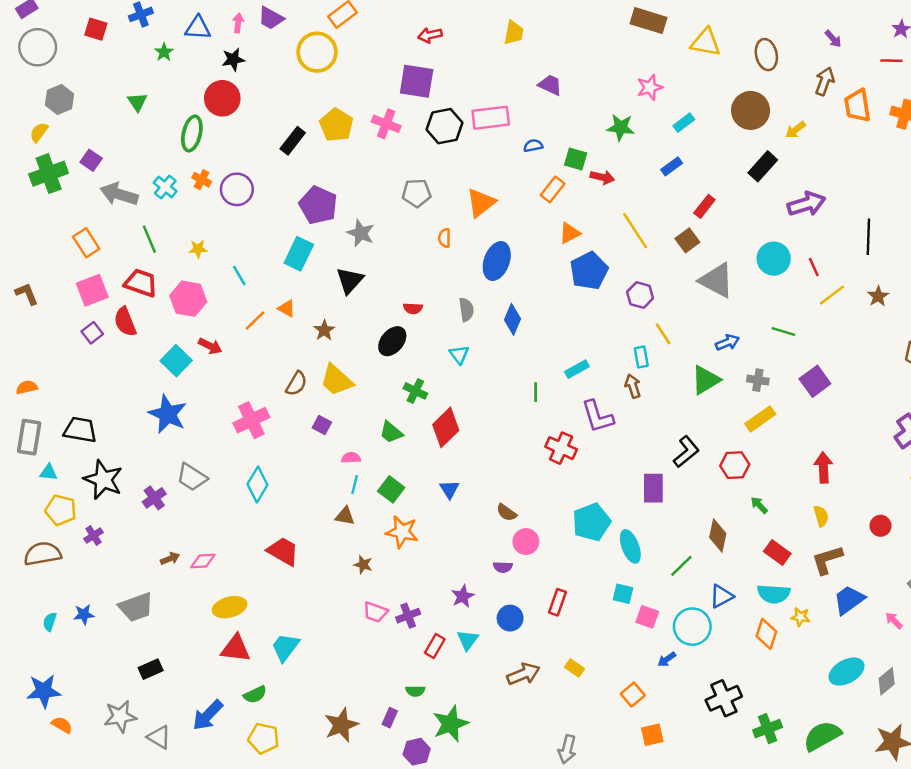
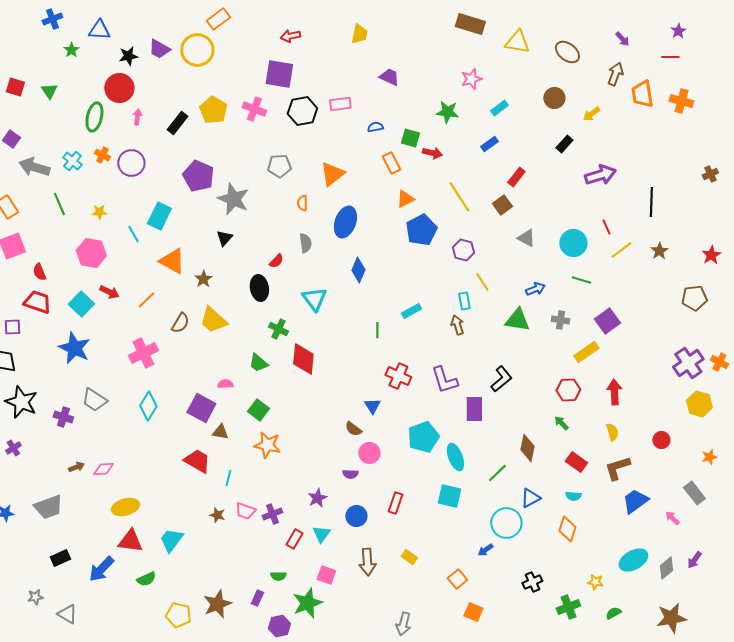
purple trapezoid: (271, 18) -> (159, 49), moved
pink arrow: (238, 23) -> (137, 117), moved
red square: (96, 29) -> (15, 87), moved
brown ellipse: (766, 55) -> (567, 52), turned -40
brown circle: (751, 110) -> (554, 98), size x0.7
pink rectangle: (491, 118) -> (340, 104), size x0.7
black rectangle: (763, 166) -> (564, 144), size x0.7
orange rectangle: (553, 189) -> (391, 163), turned -65
gray star: (361, 233) -> (233, 199), size x1.4
cyan rectangle: (299, 254) -> (159, 216), moved
cyan circle: (774, 259) -> (573, 243), moved
black triangle: (350, 280) -> (224, 238), size x0.7
gray triangle: (717, 280) -> (526, 238), size x0.6
red trapezoid: (141, 283) -> (37, 302), moved
orange triangle: (287, 308) -> (172, 261), size x1.8
red semicircle: (413, 308) -> (276, 261), turned -49
gray semicircle: (466, 310) -> (305, 243), moved
orange line: (255, 321) -> (146, 300), moved
red semicircle: (125, 322) -> (39, 272), size x0.7
purple square: (92, 333) -> (12, 327), moved, turned 36
black ellipse: (392, 341) -> (259, 288), turned -50
cyan triangle: (459, 355) -> (314, 299), size x1.5
green triangle: (706, 380) -> (517, 320), turned 40
purple L-shape: (598, 416) -> (444, 380), moved
yellow rectangle: (760, 419) -> (586, 352), moved
purple square: (322, 425) -> (201, 408), moved, size x1.8
red diamond: (446, 427) -> (303, 359), turned -40
red hexagon: (735, 465) -> (568, 390), moved
cyan line: (355, 484) -> (228, 478), moved
blue triangle: (449, 489) -> (372, 406), moved
purple cross: (154, 498) -> (63, 417), turned -36
red trapezoid: (283, 551) -> (197, 461), moved
brown star: (363, 565) -> (217, 515), moved
cyan square: (623, 594) -> (449, 496), size x1.4
cyan semicircle: (774, 594) -> (573, 496), size x0.6
pink square: (647, 617) -> (326, 575), moved
yellow star: (800, 617) -> (595, 582), moved
brown arrow: (523, 674) -> (367, 562), turned 108
black cross: (724, 698) -> (532, 582), size x0.7
blue arrow: (208, 715) -> (101, 569), moved
gray star: (120, 716) -> (35, 597), size x0.6
orange square: (652, 735) -> (473, 612), turned 36
green semicircle: (822, 736) -> (613, 613), size x0.5
yellow pentagon: (264, 738) -> (178, 615), moved

